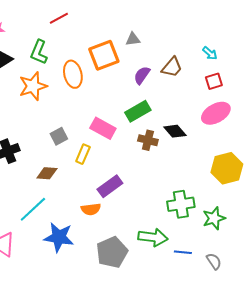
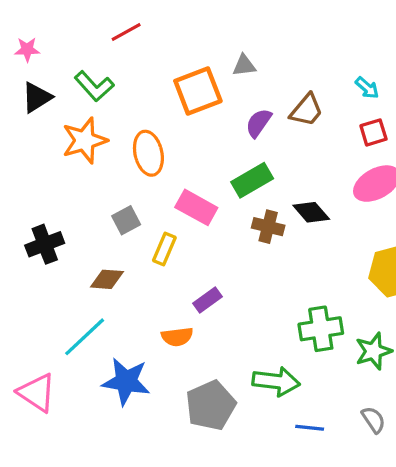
green L-shape: (39, 52) -> (94, 86), turned -65
orange ellipse: (73, 74) -> (148, 153), moved
purple rectangle: (110, 186) -> (207, 300), size x0.7
blue line: (183, 252) -> (310, 428), moved

